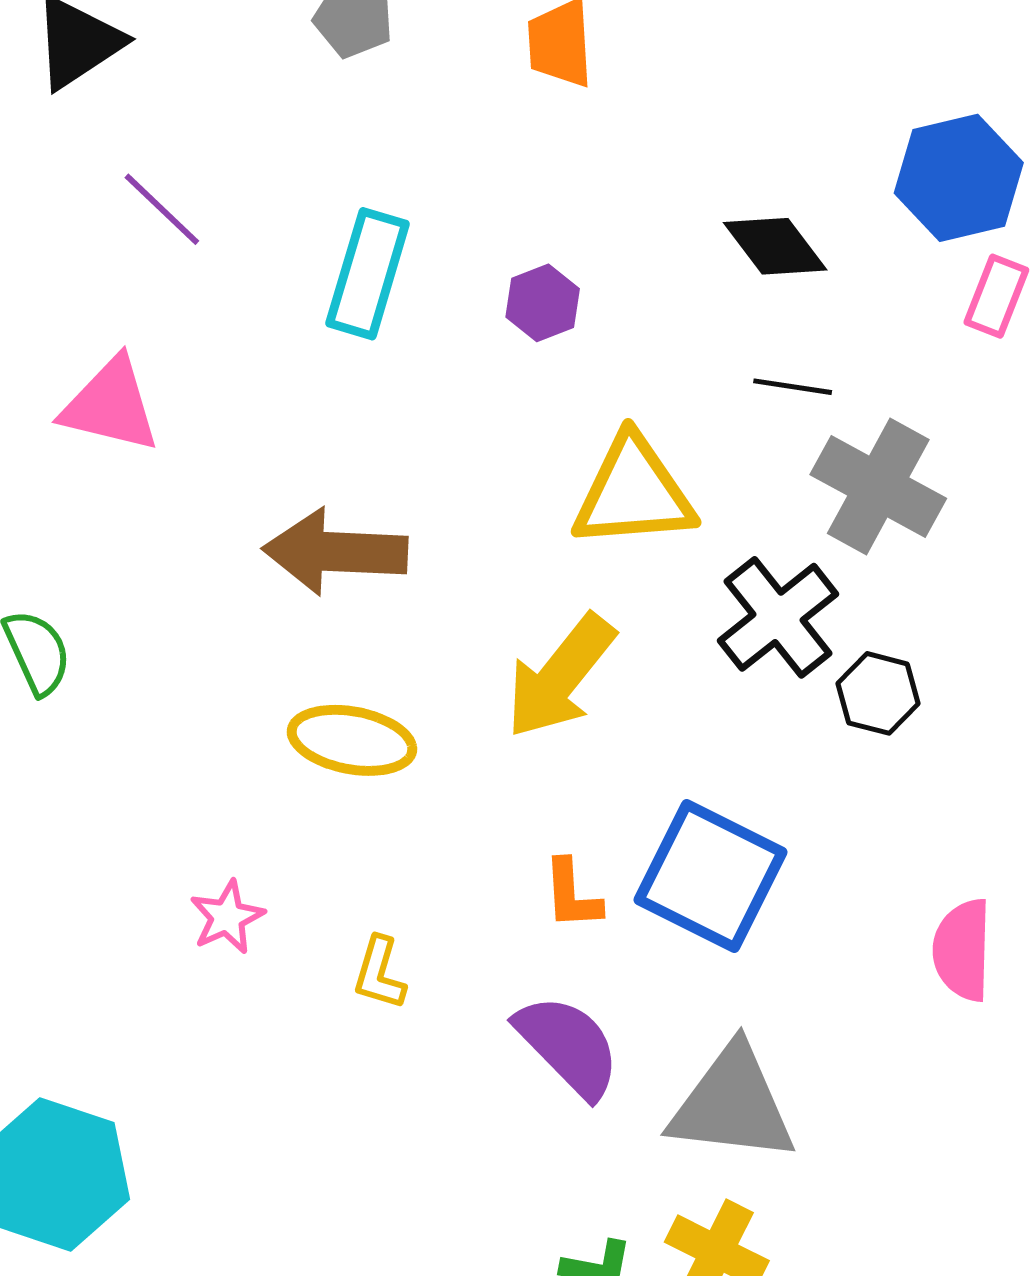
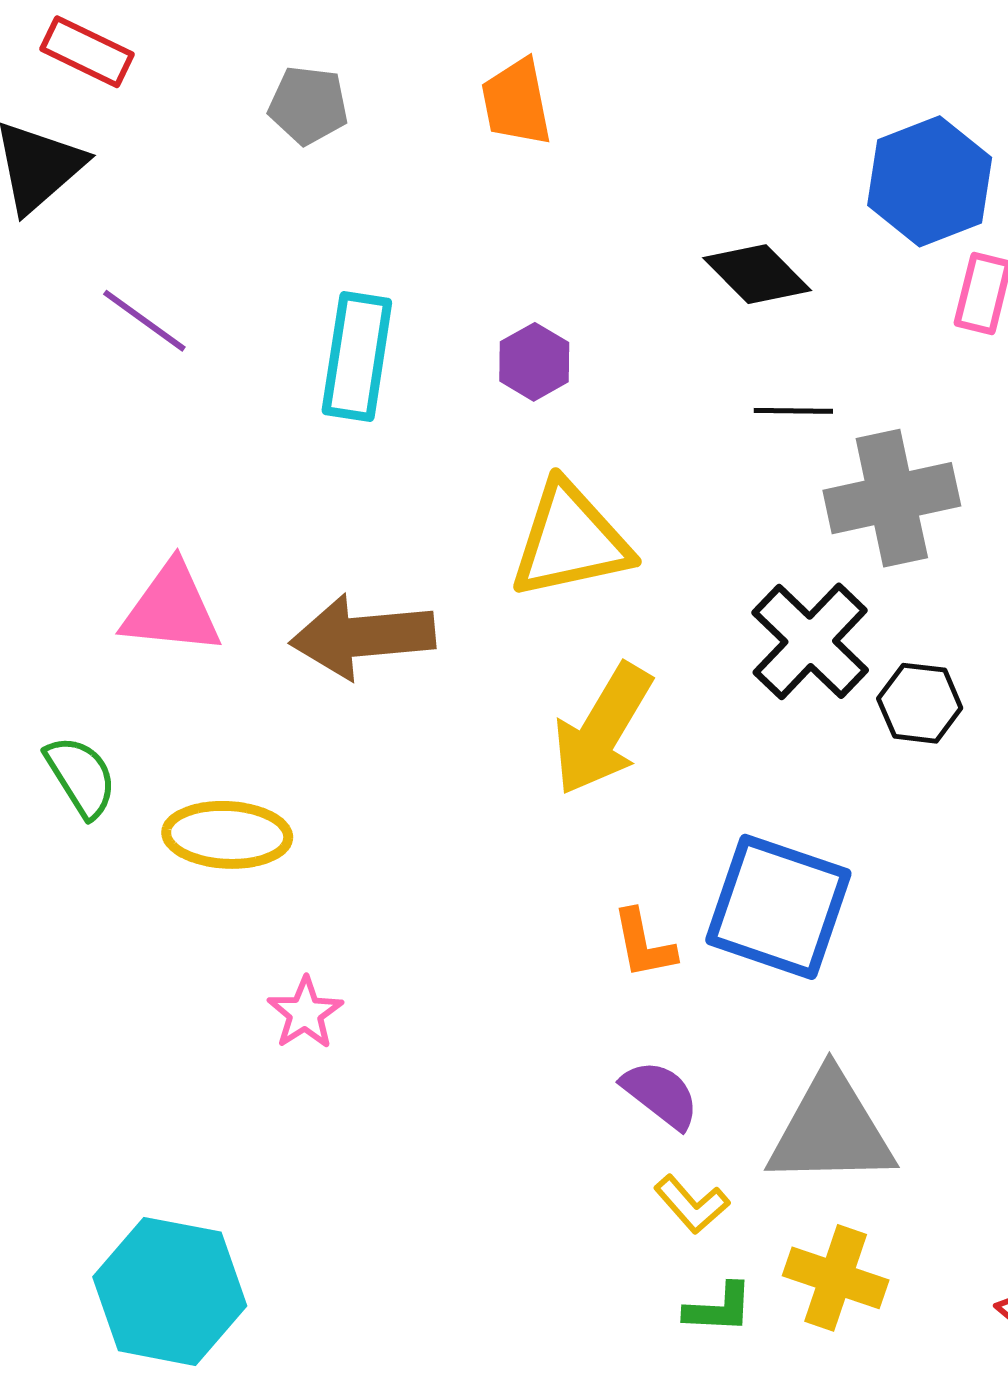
pink triangle: (111, 405) -> (171, 609), moved
gray cross: (878, 487) -> (892, 498), turned -33
yellow triangle: (633, 493) -> (570, 541), moved
yellow ellipse: (352, 740) -> (227, 835), moved
yellow L-shape: (379, 973) -> (692, 1204), moved, turned -50
purple semicircle: (568, 1046) -> (660, 1094), size x0.7

